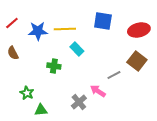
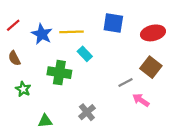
blue star: (38, 31) -> (42, 34), turned 30
green cross: (54, 66) -> (59, 73), size x1.5
pink arrow: (98, 91) -> (141, 100), moved
green star: (27, 93) -> (23, 89), moved

